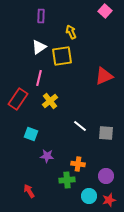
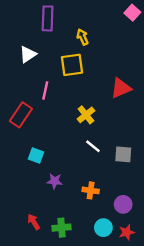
pink square: (105, 11) -> (132, 13), moved
purple rectangle: (41, 16) -> (48, 18), size x1.5
white triangle: (39, 47) -> (28, 54), moved
yellow cross: (50, 101) -> (86, 115), moved
green cross: (67, 180) -> (62, 228), moved

